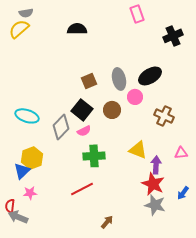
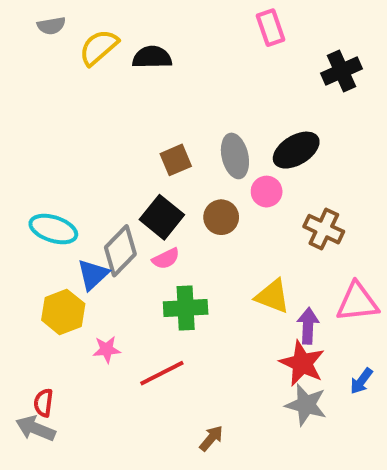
yellow semicircle: (19, 29) -> (99, 47), moved
pink triangle: (181, 153) -> (357, 302), size x1.6
blue triangle: (22, 171) -> (93, 274), moved
pink star: (30, 193) -> (107, 349), moved
red semicircle: (10, 206) -> (43, 403), moved

